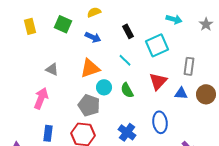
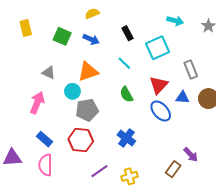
green square: (63, 24) -> (62, 36), moved
gray rectangle: (189, 66) -> (191, 70), turned -30
cyan circle: (104, 87) -> (72, 91), moved
gray pentagon: (89, 105) -> (87, 110), turned -30
blue ellipse: (160, 122) -> (161, 111), moved, turned -35
blue rectangle: (48, 133) -> (44, 139), turned -56

